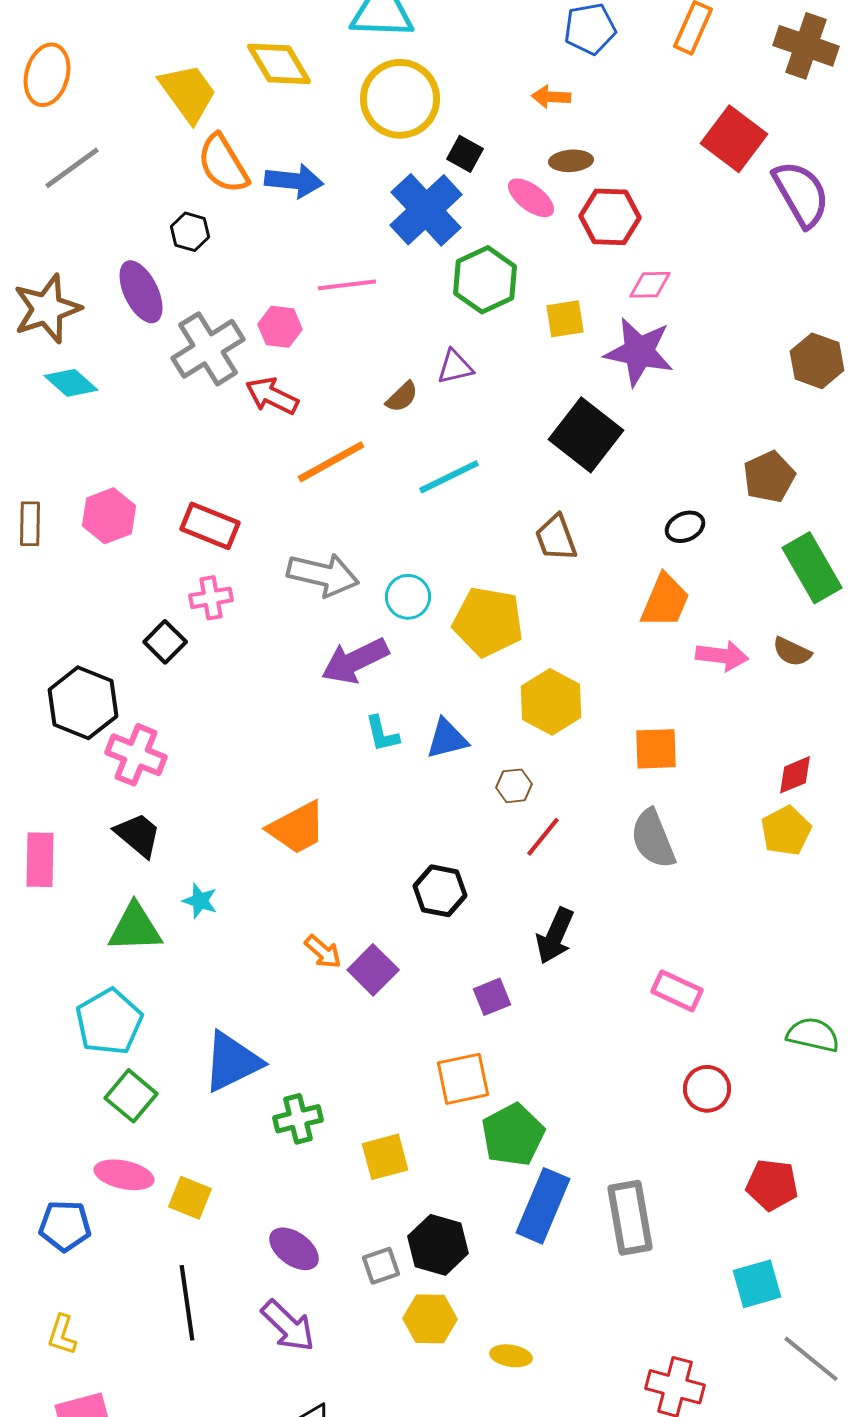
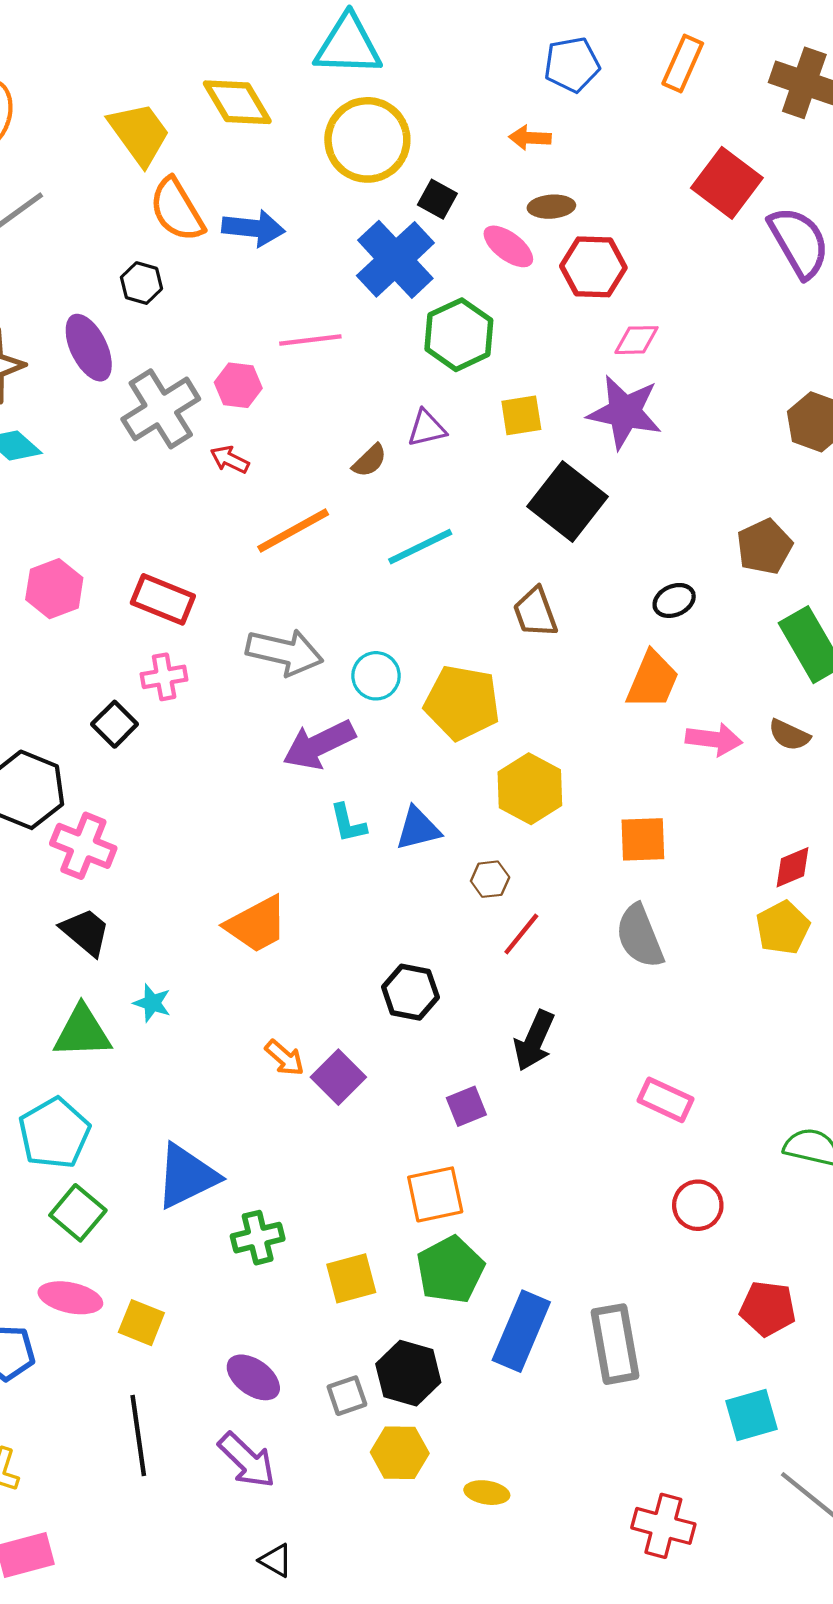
yellow square: (565, 319) -> (521, 415), moved
red arrow: (272, 396) -> (230, 459), size x0.7
green pentagon: (513, 1135) -> (450, 1270), moved

